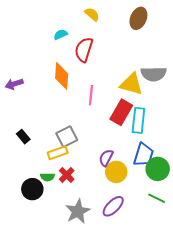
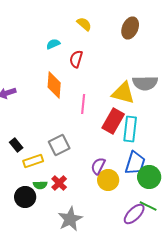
red semicircle: (84, 50) -> (76, 59), size x0.7
yellow rectangle: (58, 153) -> (33, 161), moved
purple ellipse: (113, 206) -> (134, 214), moved

